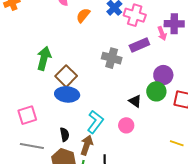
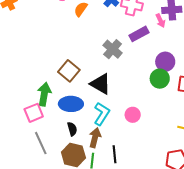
green arrow: (44, 58) -> (44, 94), moved
gray cross: (112, 58) -> (113, 49), turned 30
blue ellipse: (67, 94) -> (71, 104), moved
black triangle: (135, 101) -> (101, 84), moved, size x1.6
gray line: (32, 146) -> (41, 143), turned 60

